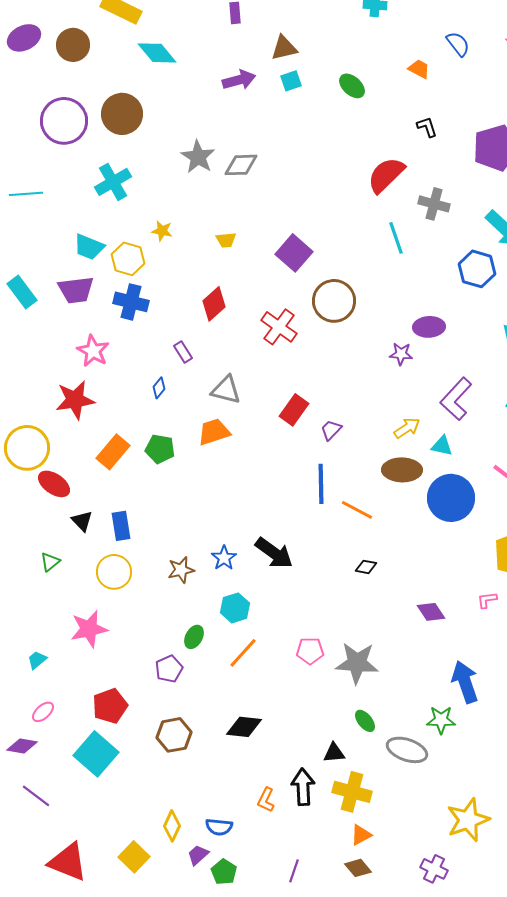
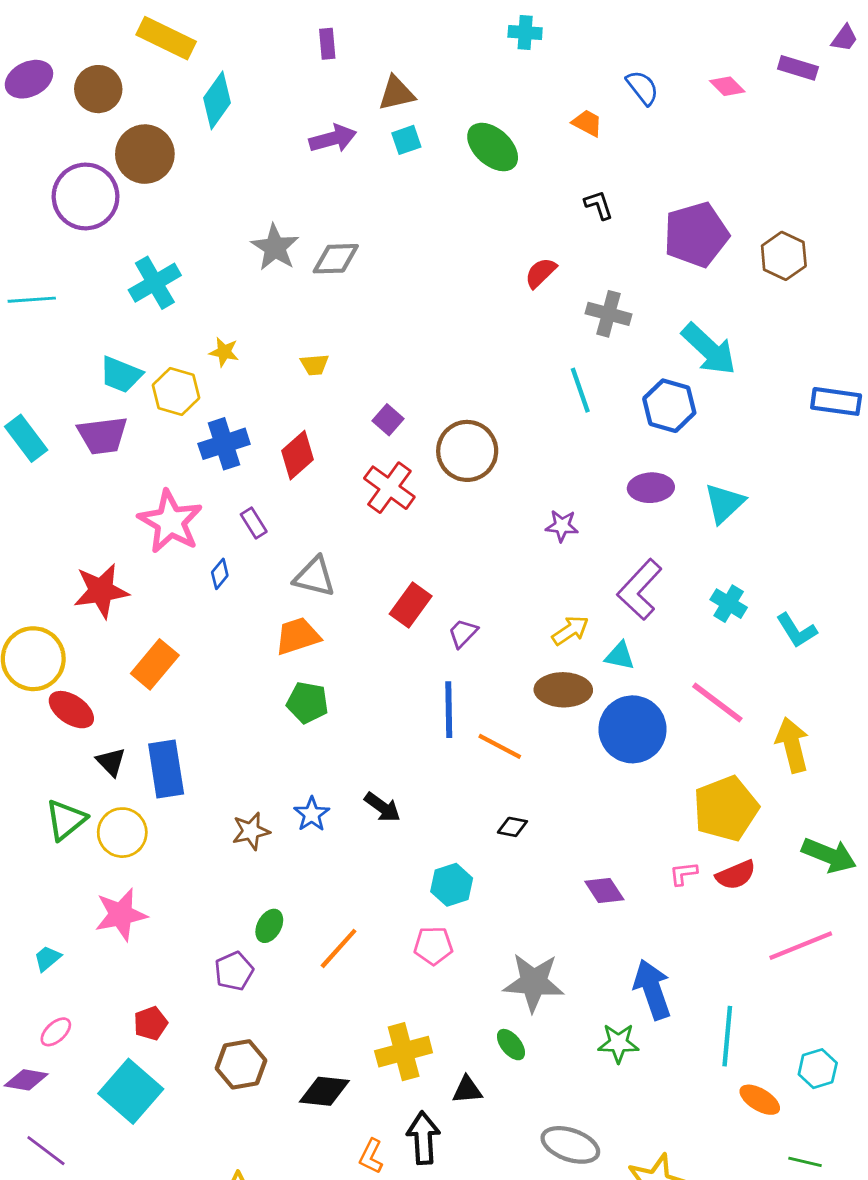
cyan diamond: (157, 53) -> (217, 100), turned 75
green ellipse: (352, 86) -> (493, 147), size x1.4
brown circle: (122, 114) -> (145, 154), moved
red semicircle: (386, 175) -> (541, 273), size x0.6
cyan line: (396, 238) -> (580, 390), moved
purple square: (294, 253) -> (388, 420), moved, size x0.6
blue cross: (131, 302) -> (224, 444), moved, turned -32
purple ellipse: (429, 327) -> (651, 488), moved
pink star: (93, 351) -> (170, 522), moved, size x1.4
green pentagon: (160, 449) -> (307, 703), moved
blue rectangle: (121, 526) -> (166, 769), size x1.4
black arrow: (274, 553) -> (382, 807), size x0.7
green triangle: (50, 562) -> (66, 820), size x1.5
yellow circle: (114, 572) -> (122, 833), moved
cyan hexagon: (235, 608) -> (452, 885), moved
gray star: (357, 663) -> (534, 982), moved
red pentagon: (110, 706) -> (151, 1023), size x0.7
black diamond: (244, 727) -> (324, 1091), moved
gray ellipse: (407, 750) -> (570, 1145), moved
yellow cross: (352, 792) -> (404, 1052), moved, turned -30

